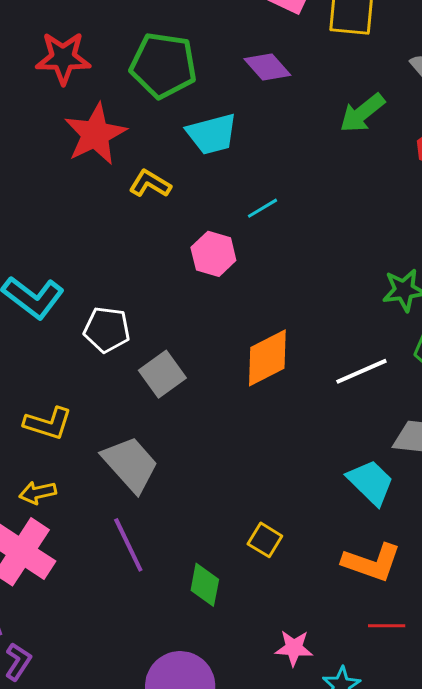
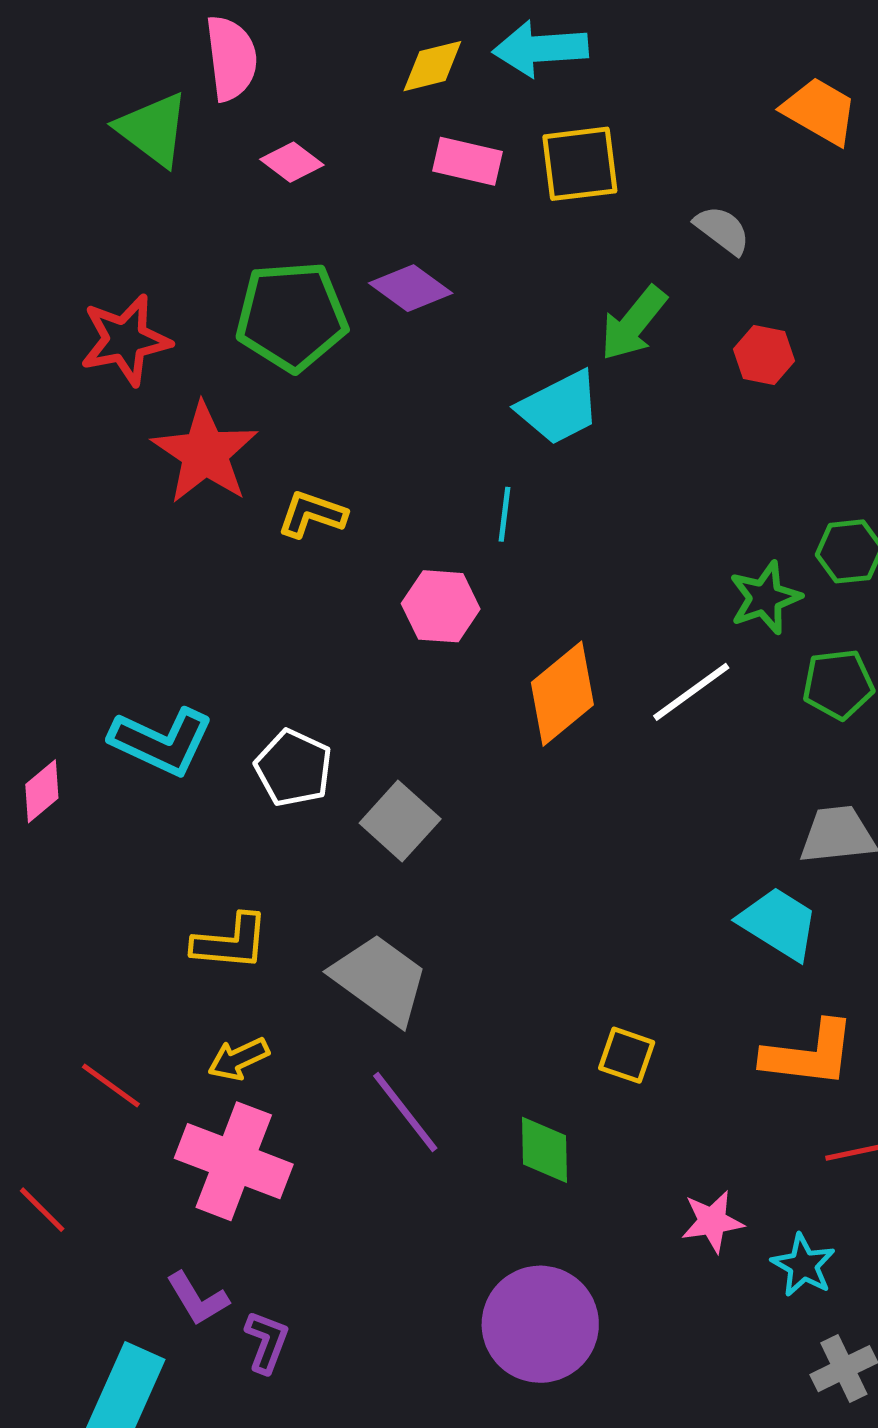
purple diamond: (267, 67) -> (411, 288), moved
cyan trapezoid: (212, 134) -> (559, 408), moved
cyan line: (262, 208) -> (504, 514), turned -40
white pentagon: (107, 330) -> (293, 768), turned 30
orange diamond: (267, 358) -> (562, 694), moved
white line: (361, 371) -> (691, 692), moved

